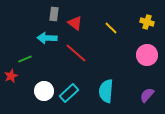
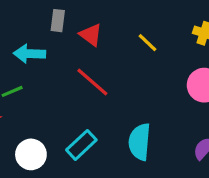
cyan arrow: (47, 38) -> (29, 54), moved
white circle: (44, 91) -> (31, 154), moved

